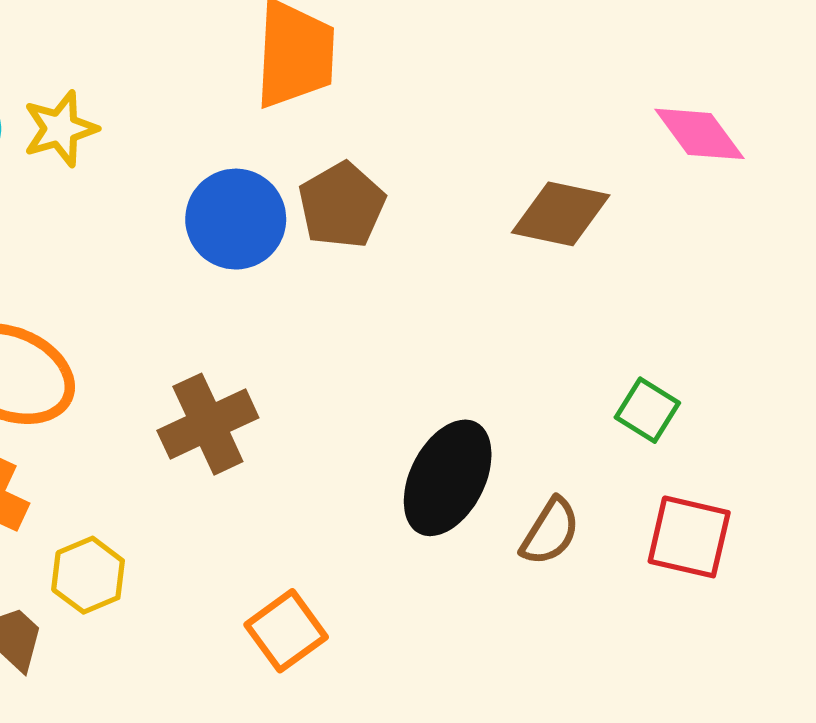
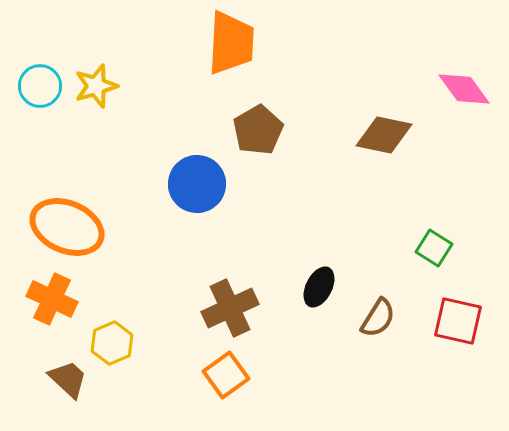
blue circle: (236, 219) -> (197, 184), moved
brown cross: (208, 424) -> (230, 308), moved
black ellipse: (448, 478) -> (319, 287), size x0.6

